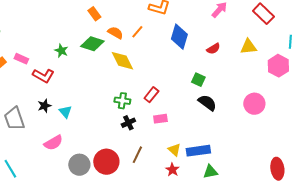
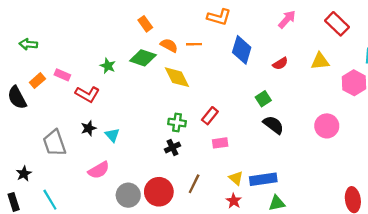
orange line: (137, 32) -> (194, 44), turned 48
green square: (198, 80) -> (263, 99), turned 32
black cross: (128, 123) -> (172, 147), moved

